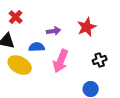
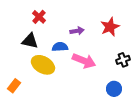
pink arrow: (61, 61) -> (84, 61), turned -90

